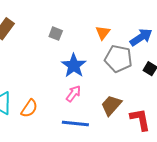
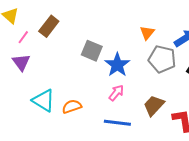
gray square: (56, 34) -> (92, 51), moved, size x1.5
orange semicircle: (29, 108) -> (72, 106), turned -144

